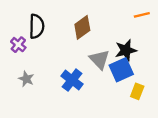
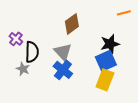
black semicircle: (37, 26) -> (32, 52), moved
gray triangle: (99, 59) -> (63, 52), moved
yellow rectangle: (137, 91) -> (105, 80), moved, size x1.5

